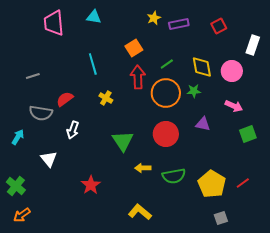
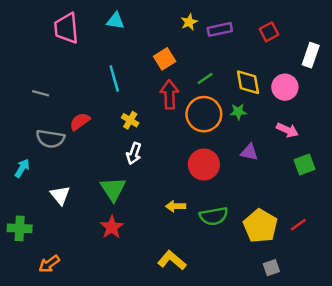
gray line: (33, 76) -> (41, 93), turned 32
white arrow: (73, 130) -> (134, 153), moved
green triangle: (123, 141) -> (113, 189), moved
green cross: (16, 186) -> (20, 228), turned -36
orange arrow: (22, 215) -> (49, 264), moved

